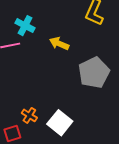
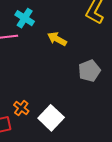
gray pentagon: (94, 73) -> (89, 71), size x0.7

